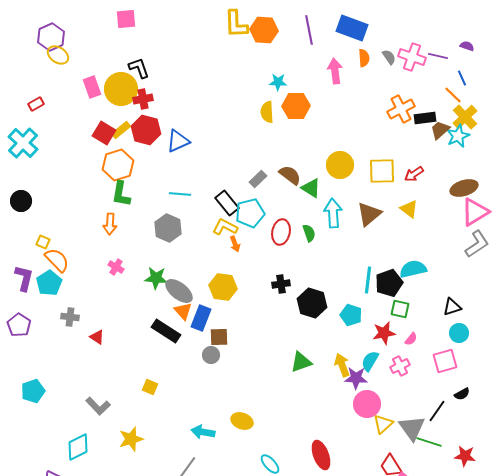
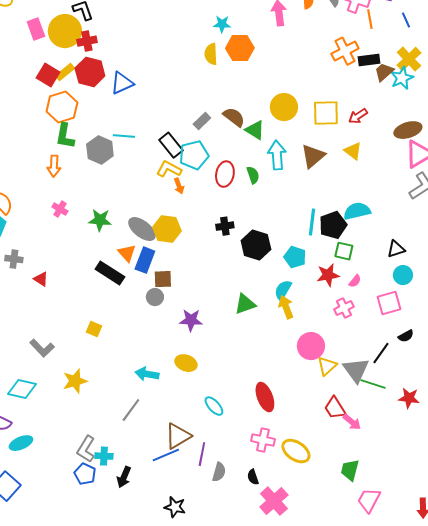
orange line: (453, 95) -> (370, 19), moved, turned 36
gray hexagon: (168, 228) -> (100, 150), moved
gray ellipse: (179, 291) -> (142, 229), moved
cyan semicircle: (370, 361) -> (283, 290), moved
purple star: (356, 378) -> (191, 320), moved
cyan diamond: (78, 447) -> (22, 389), turned 40

